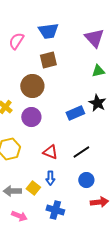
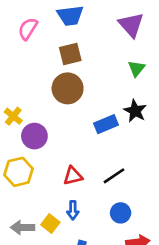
green triangle: (98, 71) -> (136, 69), turned -40
brown circle: (32, 86) -> (68, 88), moved
purple circle: (31, 117) -> (34, 136), moved
red triangle: (50, 152) -> (73, 176), turned -35

